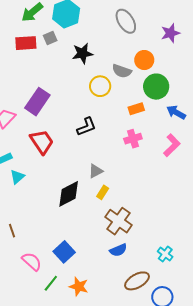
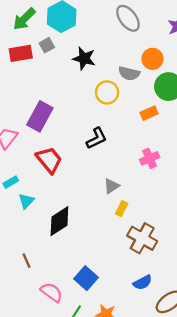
black star: (82, 53) -> (84, 58), turned 30
pink cross: (133, 139) -> (150, 158), moved
black diamond: (69, 194) -> (59, 221), moved
blue semicircle: (118, 250) -> (143, 282), moved

